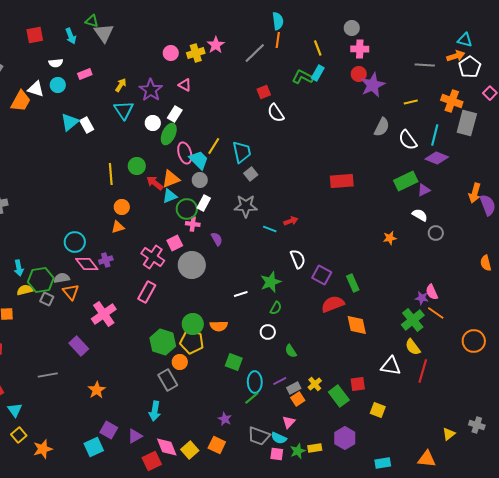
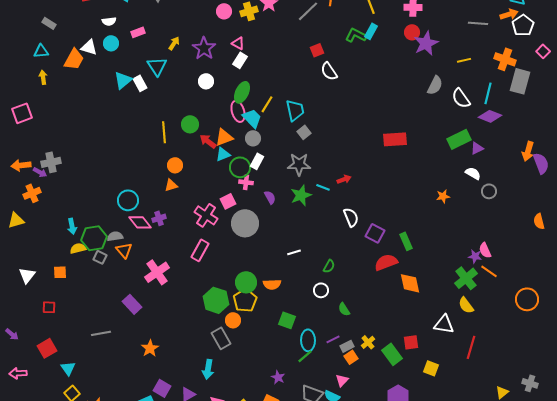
cyan triangle: (124, 110) -> (157, 66), moved
white rectangle: (175, 114) -> (240, 60), moved
green ellipse: (169, 134) -> (242, 92), moved
green star: (271, 282) -> (301, 195), moved
yellow pentagon: (192, 342) -> (245, 300), turned 30
red line: (423, 371) -> (471, 347), moved

